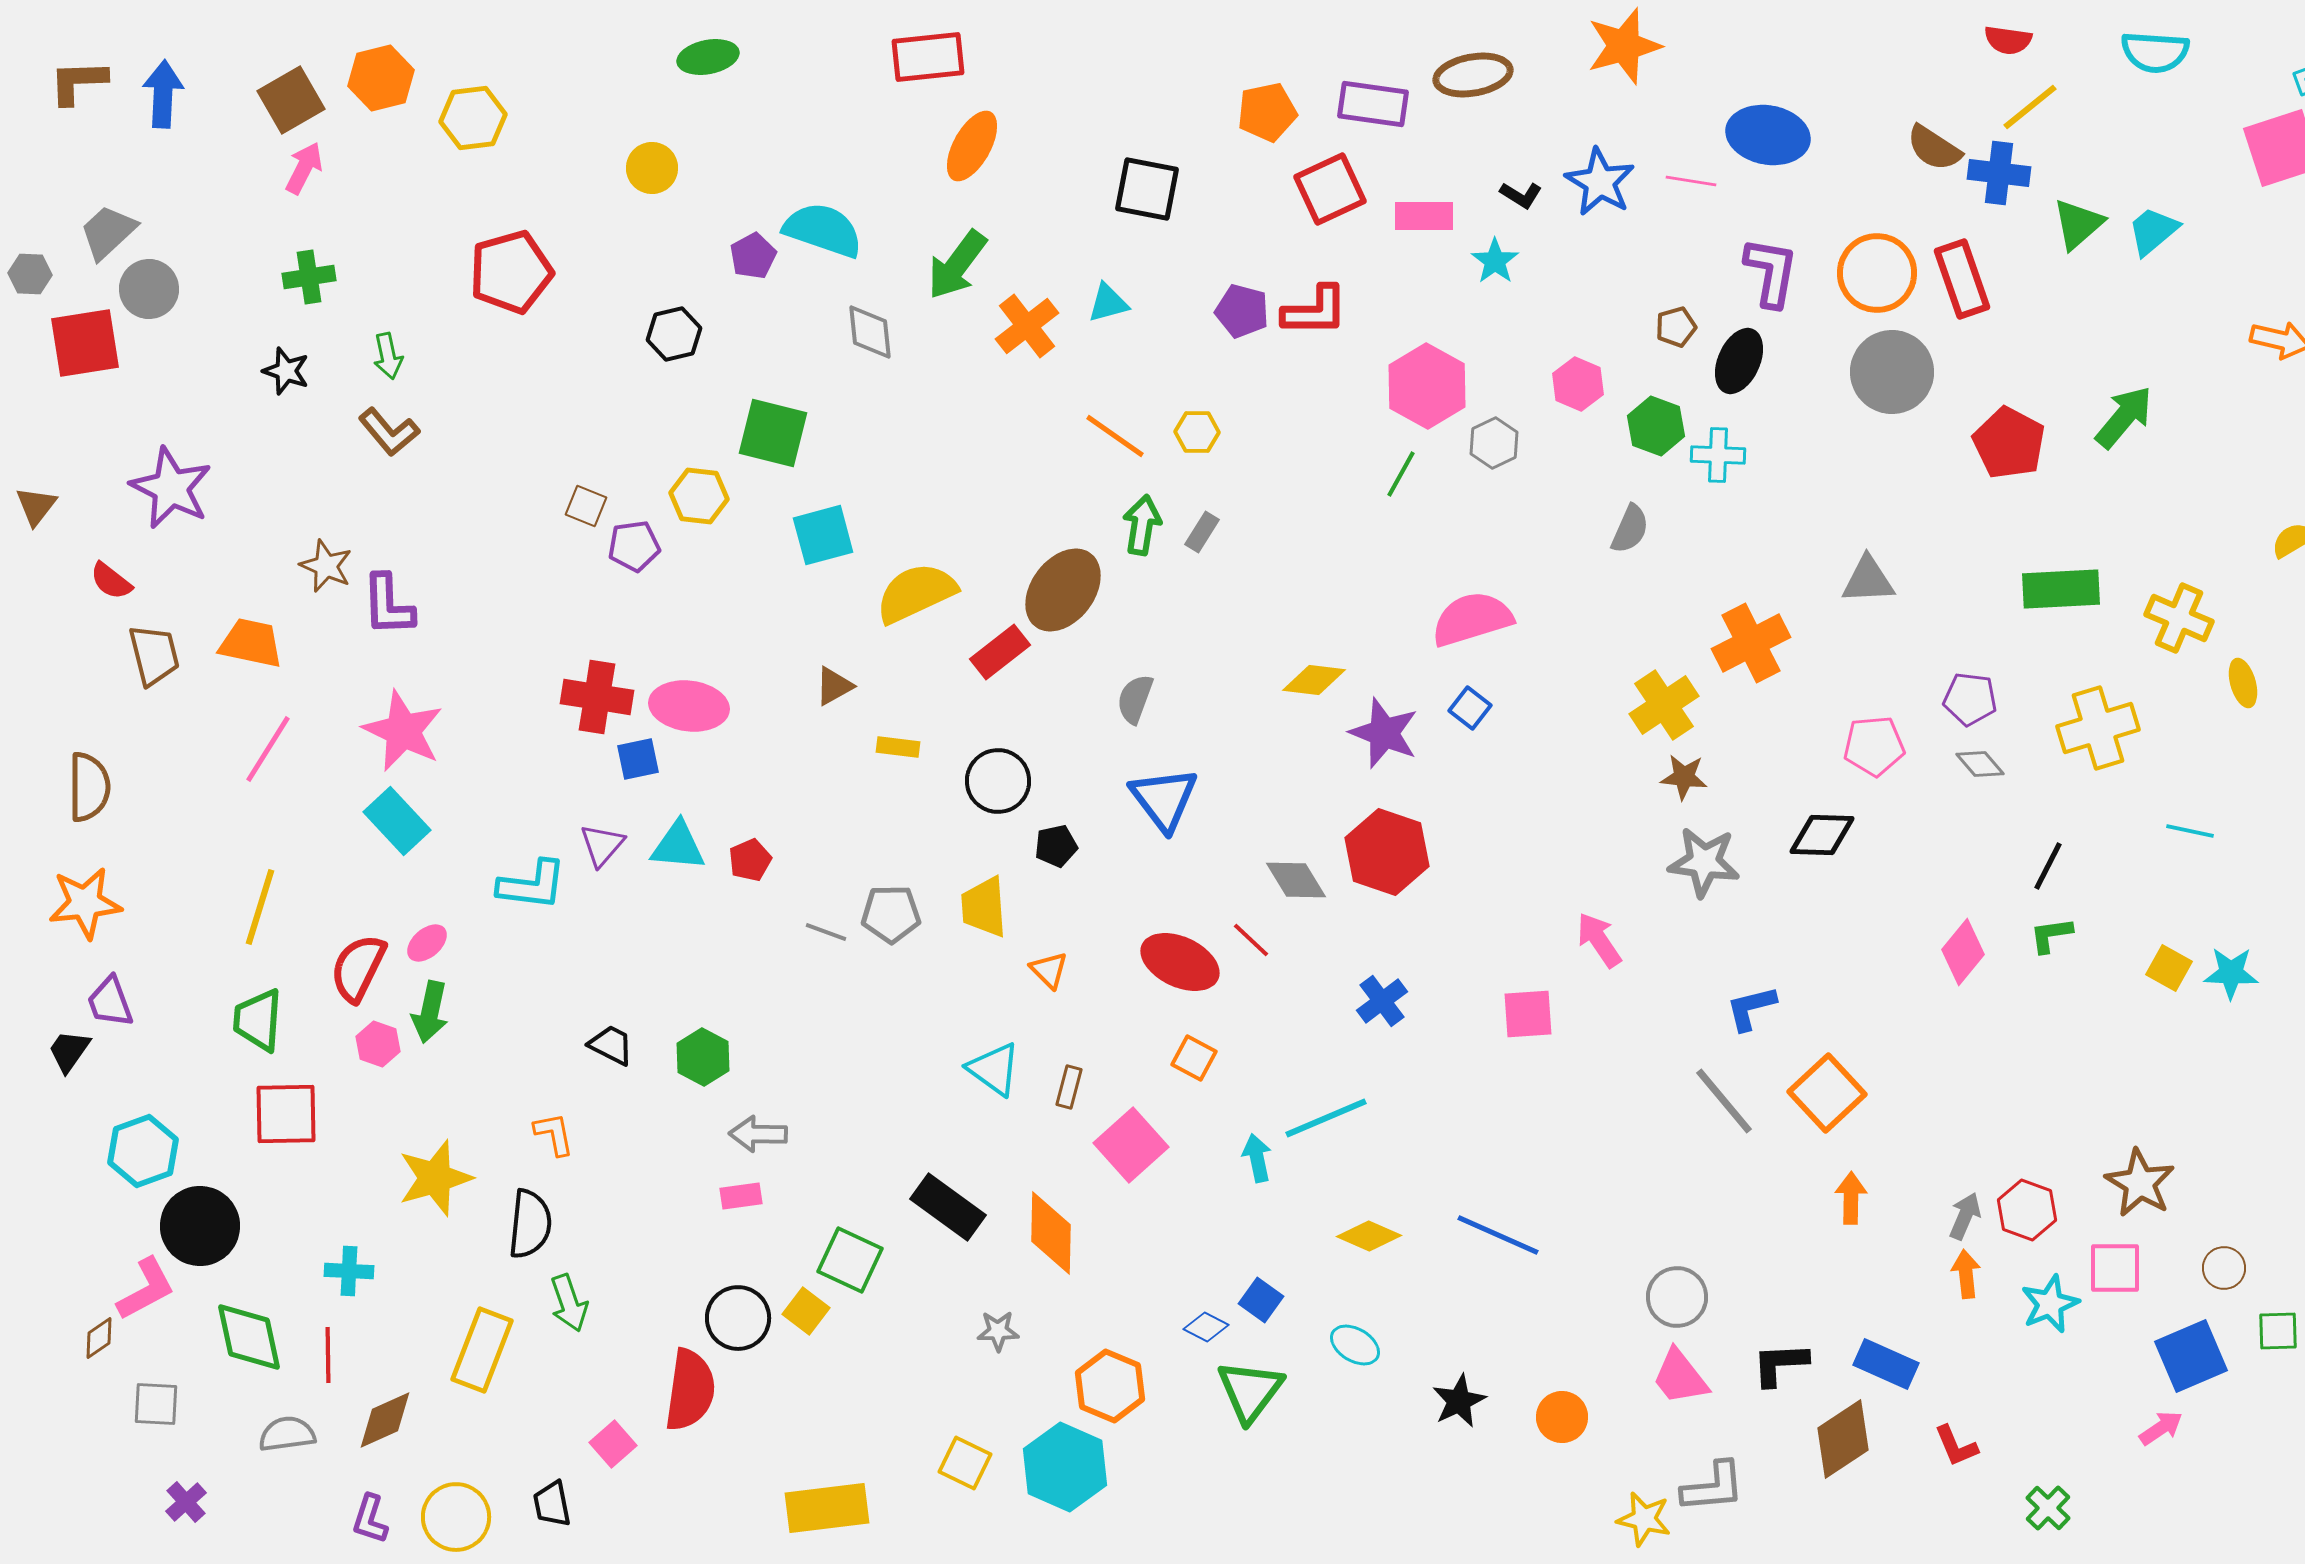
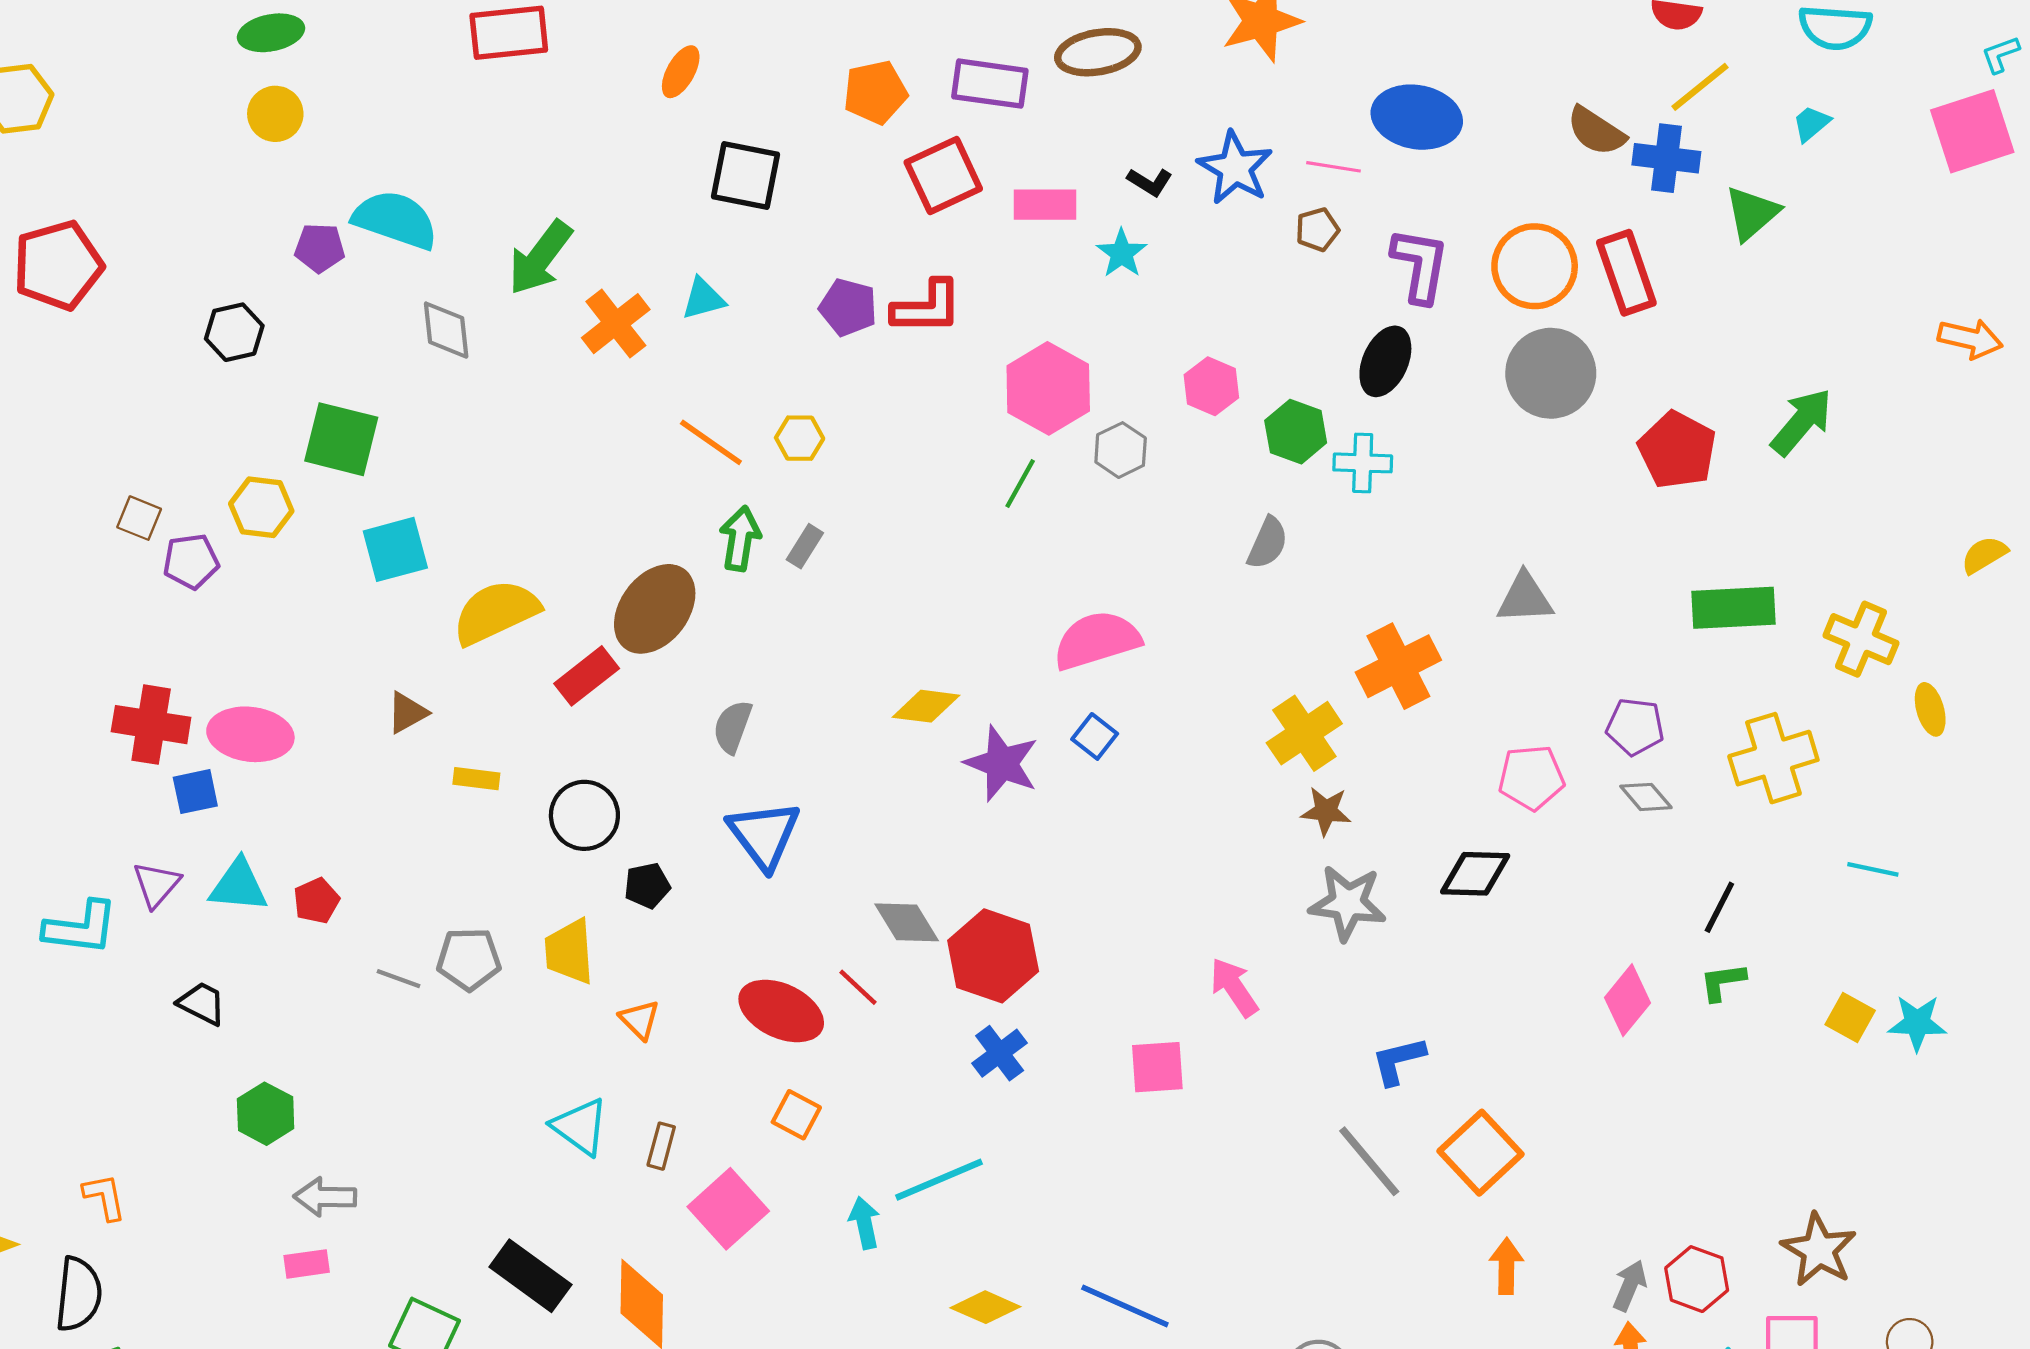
orange ellipse: (972, 146) -> (681, 72), moved, size x0.7
yellow circle: (652, 168) -> (275, 114), moved
cyan trapezoid: (2153, 231) -> (1811, 124), moved, size x0.7
purple pentagon: (753, 256) -> (320, 248), turned 30
brown pentagon: (1676, 327) -> (1317, 230), moved
red hexagon: (1387, 852) -> (993, 956), moved
black trapezoid: (611, 1045) -> (202, 1003), moved

